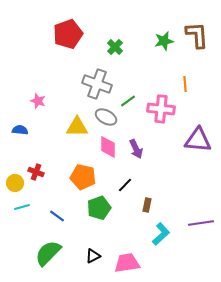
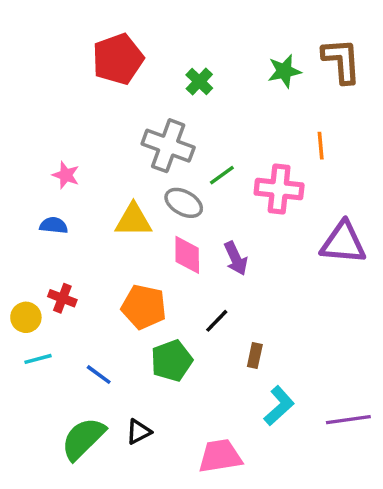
blue semicircle: (20, 130) -> (54, 225), moved
purple line: (201, 223) -> (348, 420), moved
black triangle: (93, 256) -> (139, 432), moved

